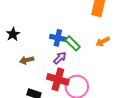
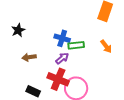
orange arrow: (103, 42) -> (106, 46), turned -104
green rectangle: (73, 43) -> (76, 45), turned -56

